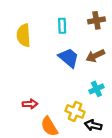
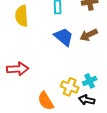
cyan cross: (96, 89) -> (90, 81), moved
red arrow: (30, 104) -> (18, 69), moved, size x1.5

